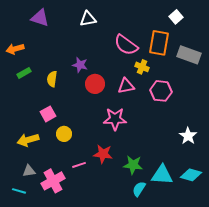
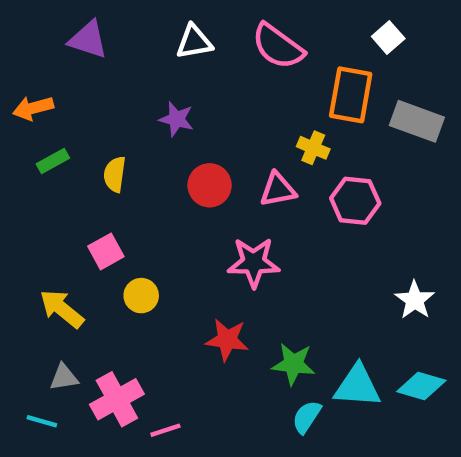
pink semicircle: (126, 45) -> (278, 46), moved
purple star: (80, 65) -> (176, 119), moved
yellow arrow: (28, 140) -> (62, 309), turned 55
pink line: (79, 165) -> (165, 430), moved

